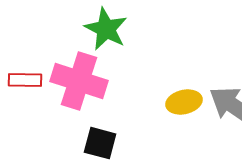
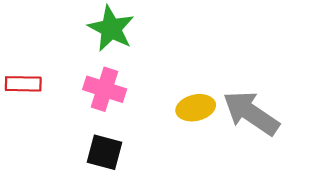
pink cross: (79, 81) -> (105, 89), moved, size x0.7

